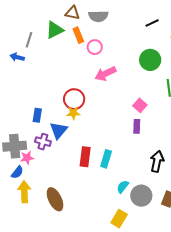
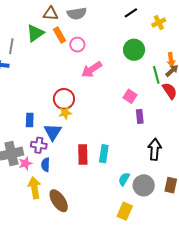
purple rectangle: (137, 126) -> (140, 116), moved
blue semicircle: (17, 172) -> (46, 165), moved, turned 152
yellow arrow: (24, 192) -> (34, 188), moved

